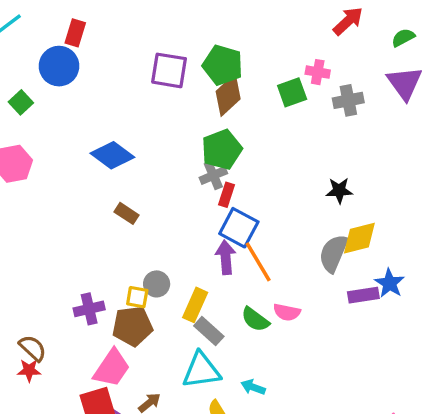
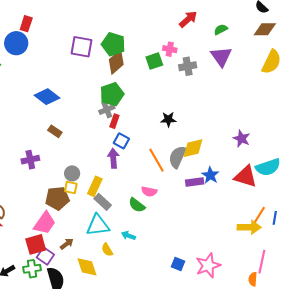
black star: (339, 190) -> (168, 119), moved
blue square: (239, 228) -> (121, 141), size x0.7
orange line: (258, 262) -> (156, 160), moved
yellow square: (137, 297) -> (71, 188), moved
purple cross: (89, 309) -> (30, 160), moved
green semicircle: (255, 319) -> (137, 205), moved

